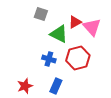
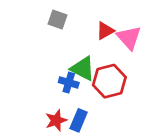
green triangle: (59, 34) -> (83, 68), moved
red star: (25, 86) -> (56, 120), moved

